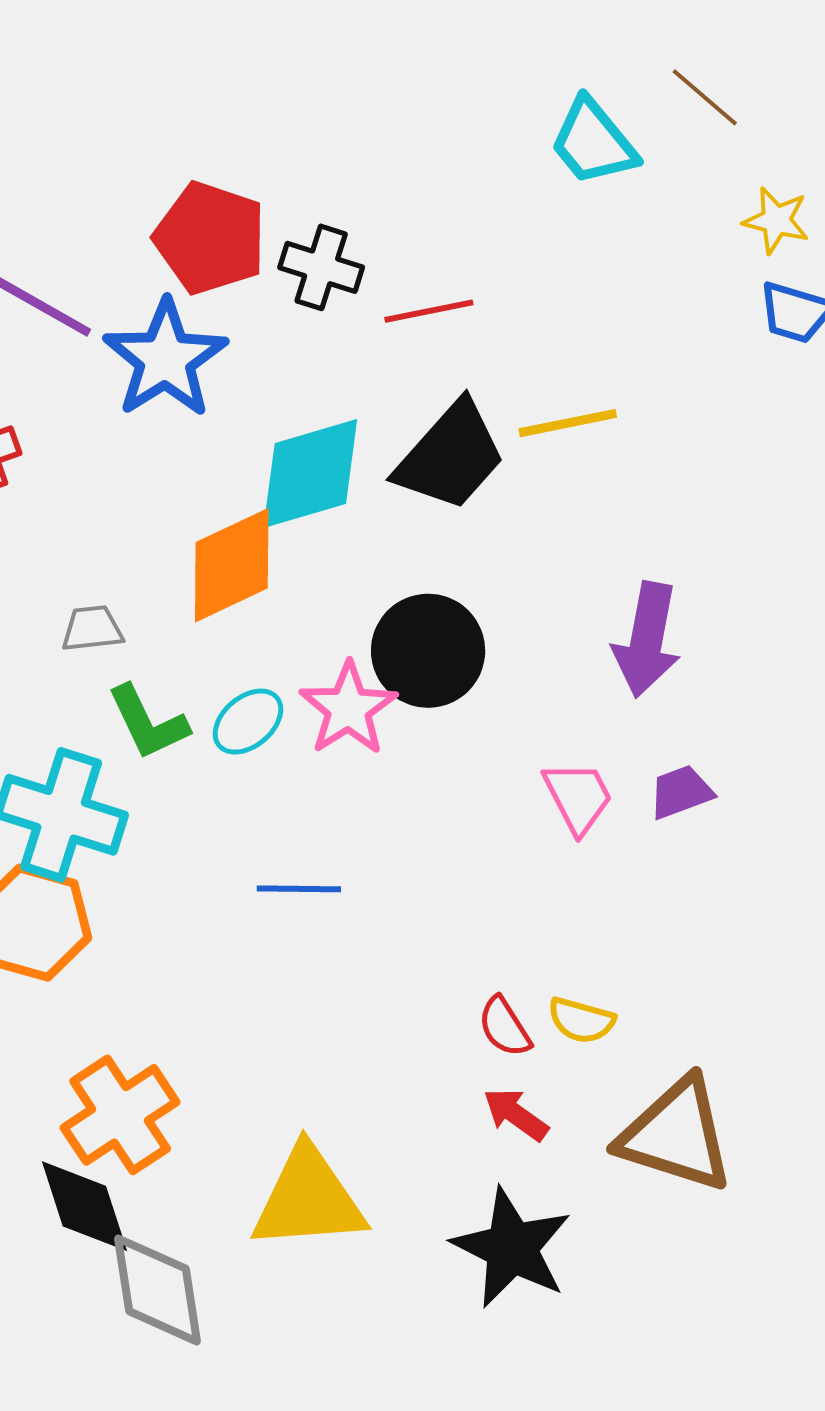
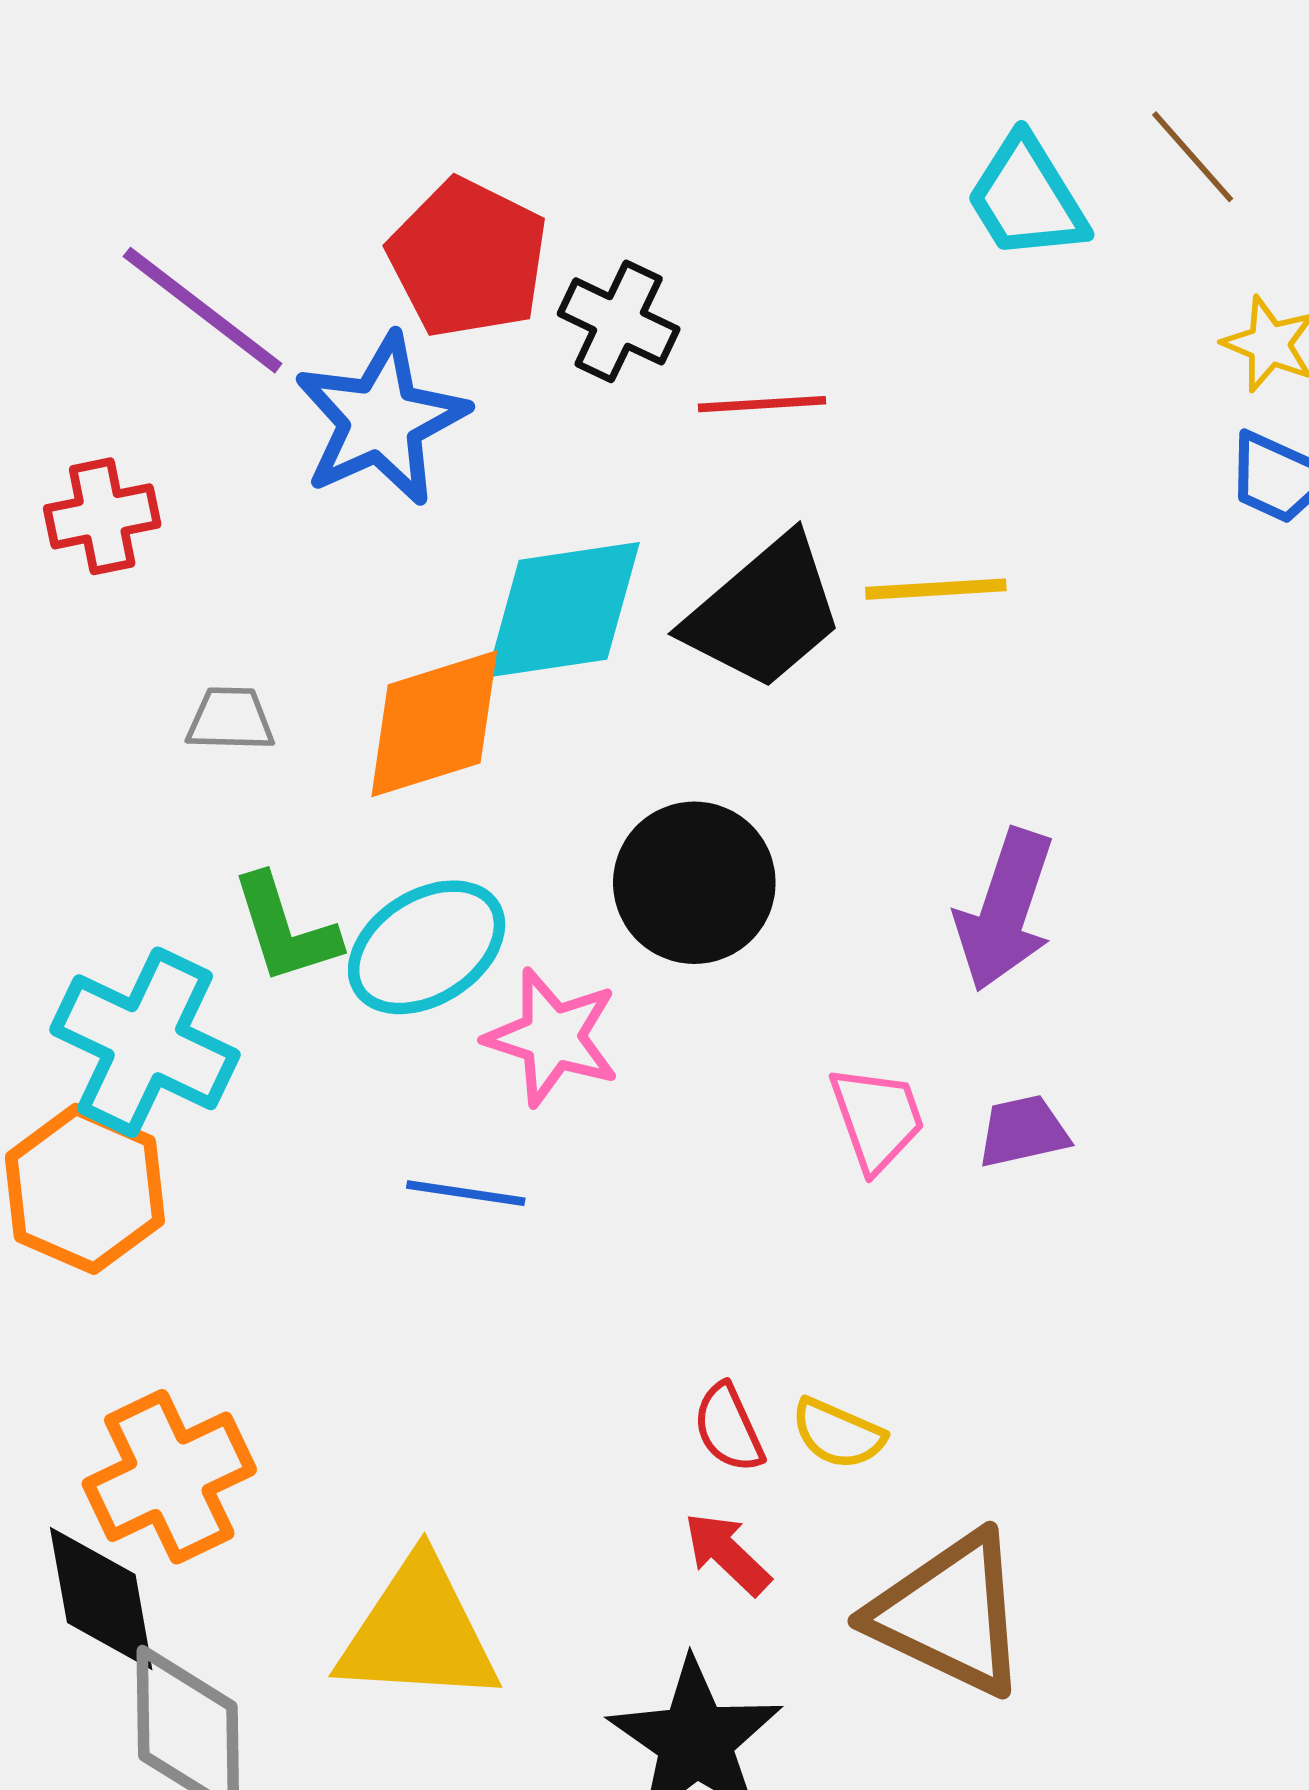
gray trapezoid: (92, 629) -> (230, 719), moved
pink star: (348, 709) -> (552, 1037), moved, turned -30
cyan ellipse: (248, 722) -> (427, 947), size x1.5

